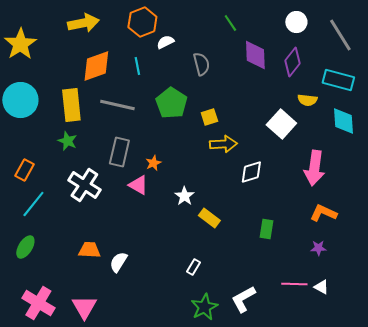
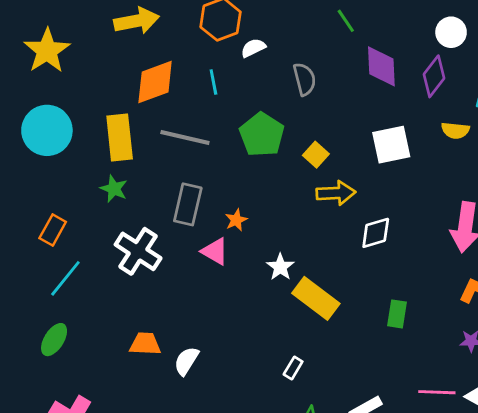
white circle: (296, 22) -> (451, 32), moved
yellow square: (209, 117) -> (316, 155), turned -30
white square: (281, 124) -> (391, 145), moved, turned 36
yellow rectangle: (209, 218) -> (316, 298), size x1.5

